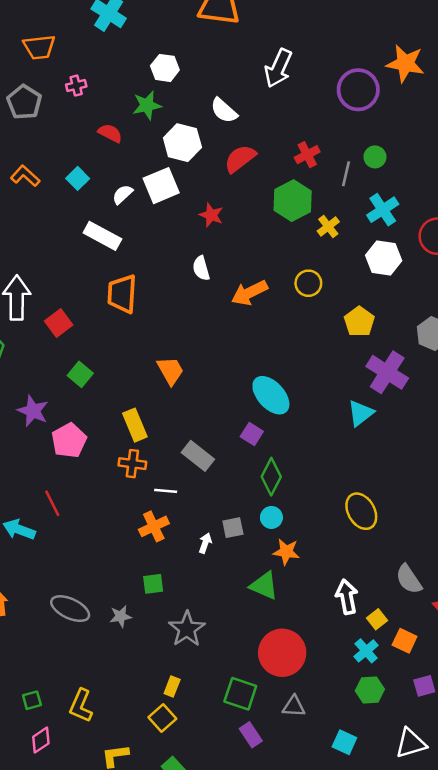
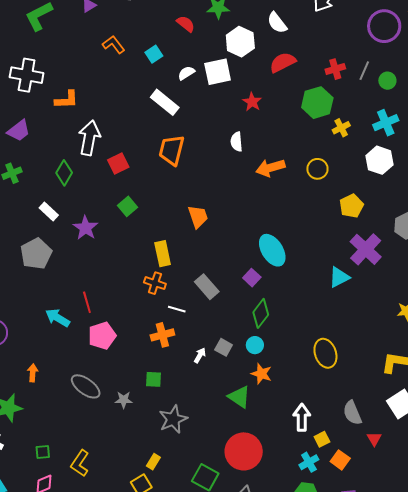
gray line: (346, 174) -> (364, 71), moved
pink pentagon: (69, 440) -> (102, 336), moved
gray square: (233, 528) -> (224, 347), turned 30

